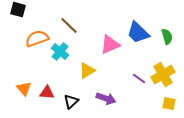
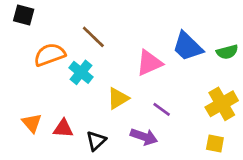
green semicircle: (167, 37) -> (227, 52), turned 91
purple line: (139, 79) -> (162, 109), moved
yellow square: (169, 104) -> (215, 143), moved

